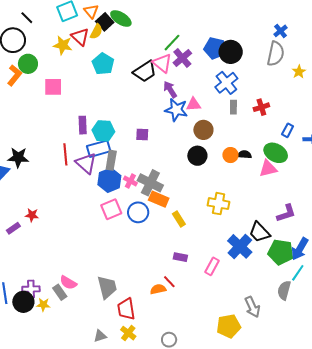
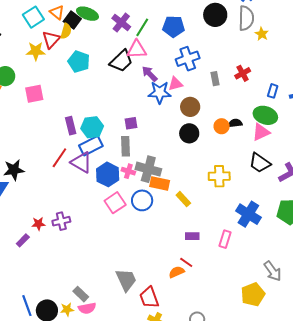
red triangle: (80, 37) -> (51, 40), turned 42
blue pentagon: (215, 48) -> (174, 26), moved
black circle: (231, 52) -> (215, 15), moved
purple cross: (182, 58) -> (121, 23), moved
pink triangle: (162, 63) -> (137, 49), turned -30
yellow star: (299, 72) -> (262, 34), moved
blue cross: (226, 83) -> (188, 59), moved, turned 30
red line: (65, 154) -> (59, 158), turned 50
gray rectangle: (111, 160) -> (125, 146), moved
black trapezoid: (259, 232) -> (260, 163), moved
pink semicircle: (68, 283) -> (87, 308), moved, turned -30
purple cross: (31, 289) -> (61, 221), moved

